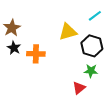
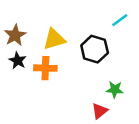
yellow triangle: (68, 32) -> (54, 39), moved
black hexagon: (92, 46) -> (95, 49), moved

